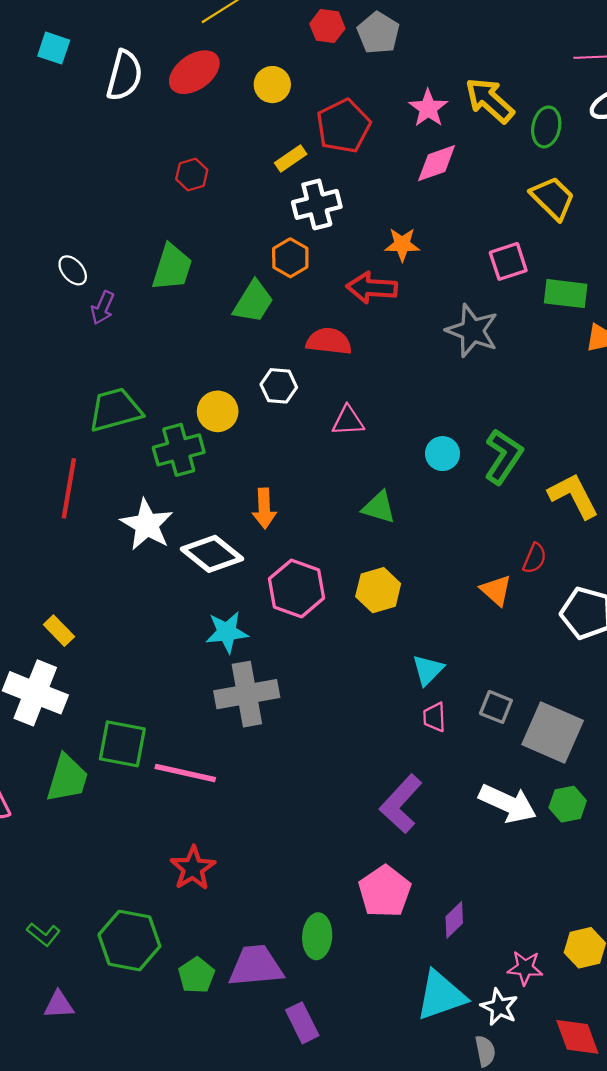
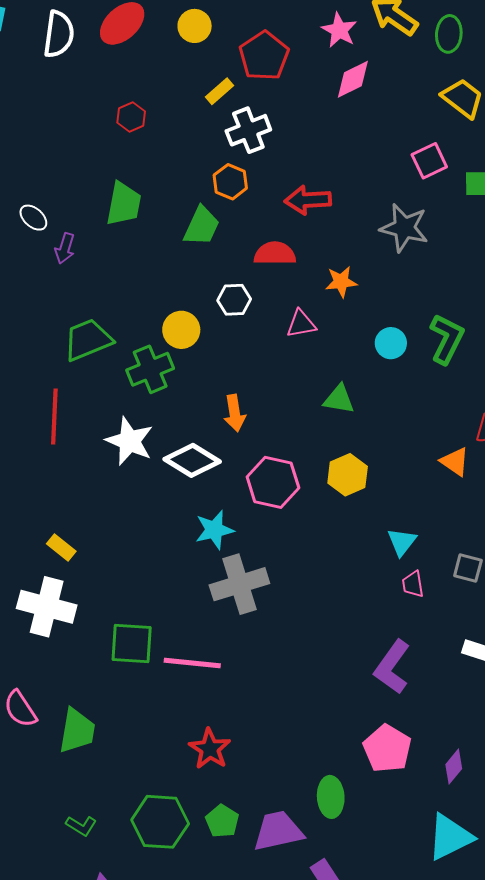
orange star: (402, 244) -> (341, 282), moved
green trapezoid: (67, 778) -> (77, 731), moved
green pentagon: (196, 975) -> (222, 821), moved

